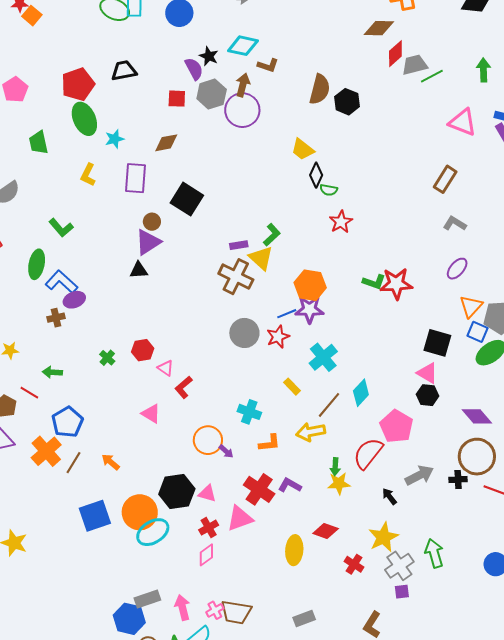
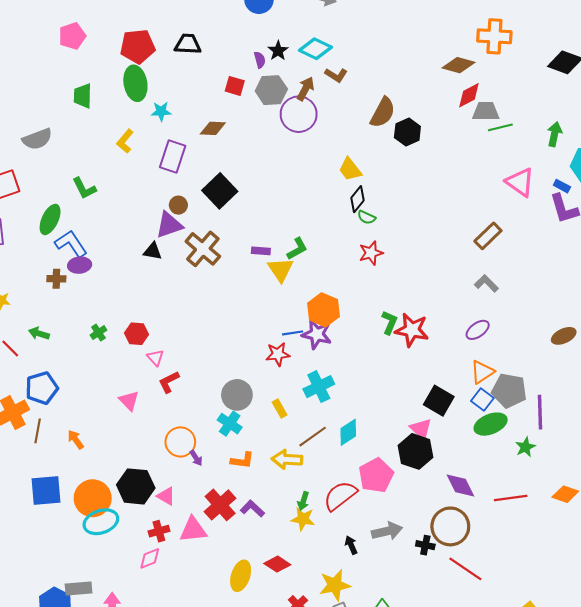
purple semicircle: (194, 69) -> (260, 60), size x0.7
brown cross: (236, 277) -> (203, 249), moved
green L-shape: (374, 282) -> (390, 322), turned -100
gray circle: (244, 333) -> (237, 395), moved
black hexagon: (428, 395) -> (416, 451), size x1.5
brown line: (73, 463) -> (38, 431), turned -35

